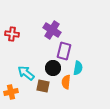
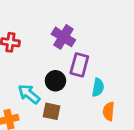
black circle: (53, 68) -> (55, 81), moved
orange semicircle: (66, 82) -> (109, 111), moved

